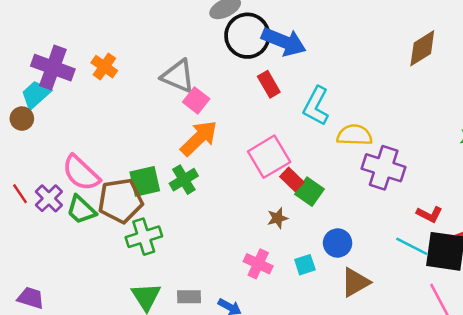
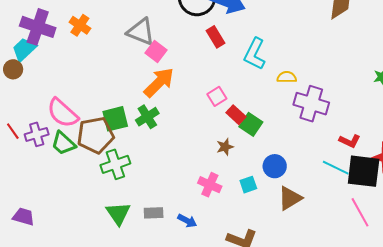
yellow semicircle: (354, 135) -> (287, 77), size x0.7
pink square: (269, 157) -> (217, 96), size x0.6
purple cross: (49, 198) -> (37, 134), turned 30

